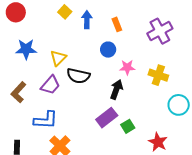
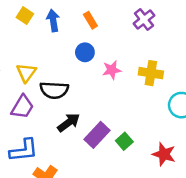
purple cross: (160, 31) -> (144, 19), size x0.7
black arrow: (116, 89) -> (69, 122), moved, turned 42

